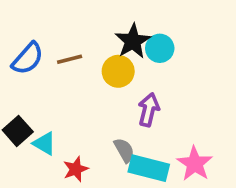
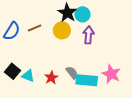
purple arrow: (149, 110) -> (88, 35), moved
red star: (76, 169) -> (51, 78), moved

